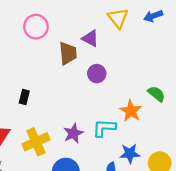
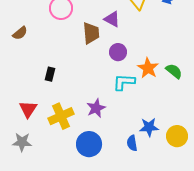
orange star: (131, 111) -> (148, 68), moved
cyan L-shape: (104, 128) -> (124, 82), moved

